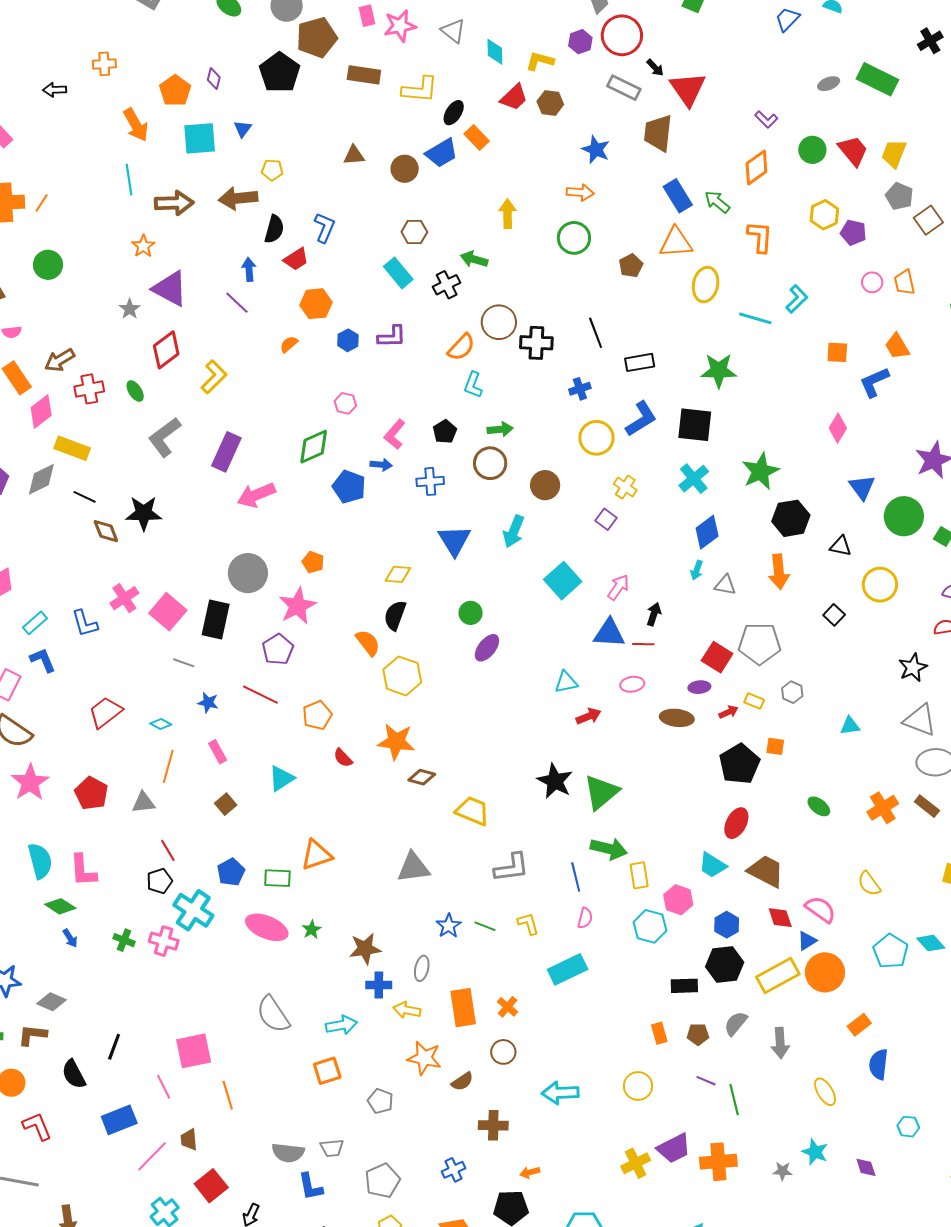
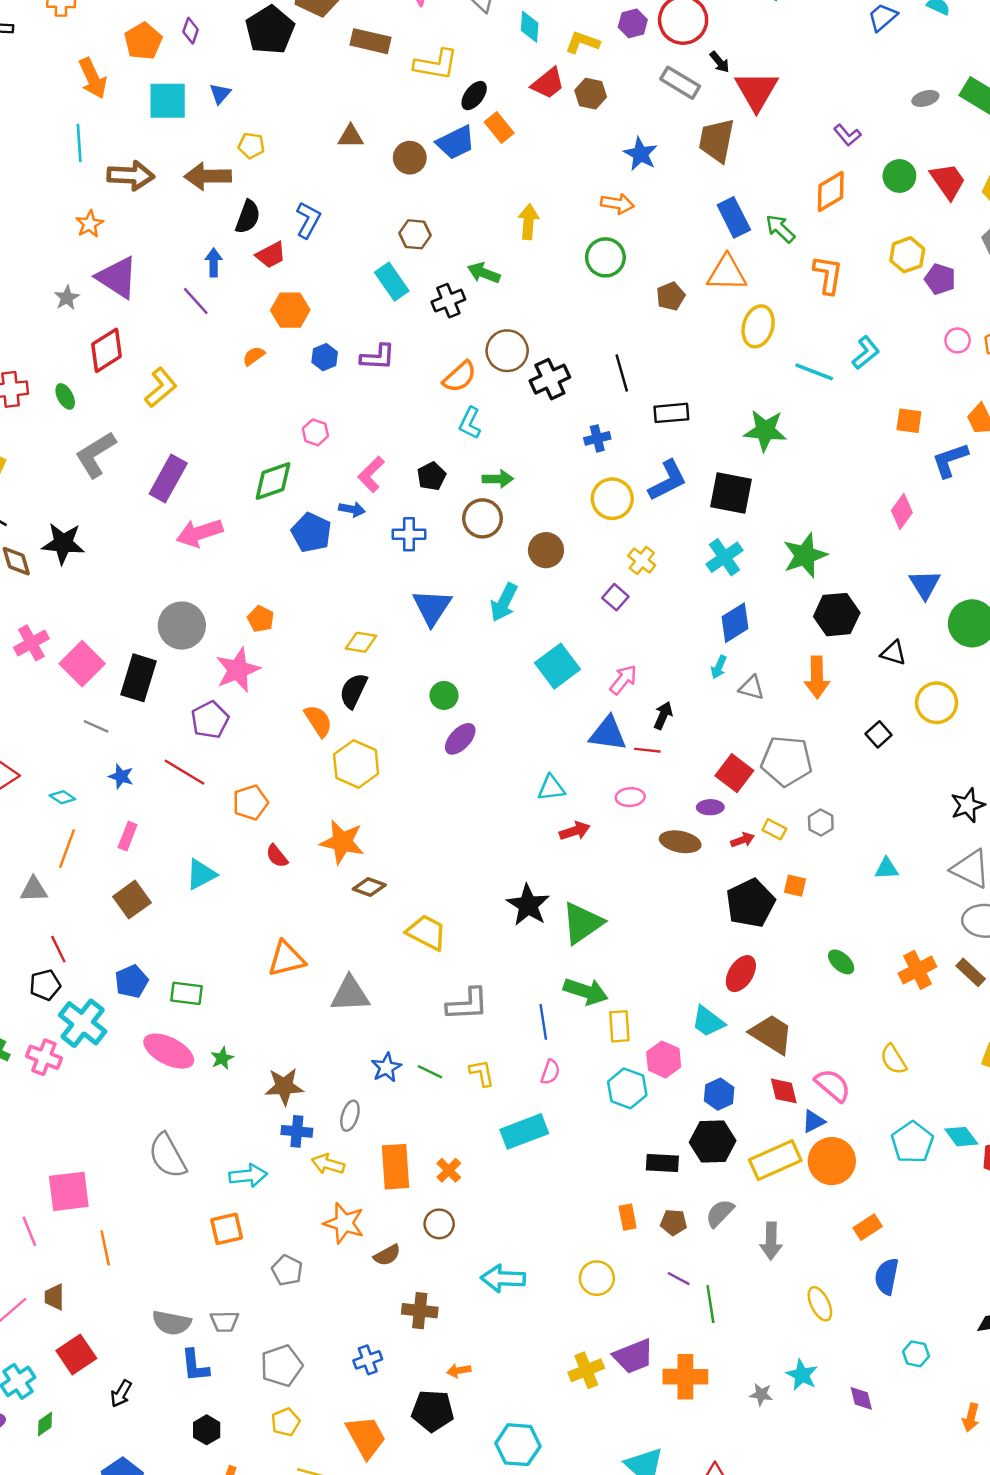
black cross: (536, 343) -> (550, 379), turned -32
pink rectangle: (218, 752) -> (128, 836), turned 45
brown square: (226, 804) -> (132, 900), size x1.4
orange triangle: (316, 855) -> (286, 959), moved

